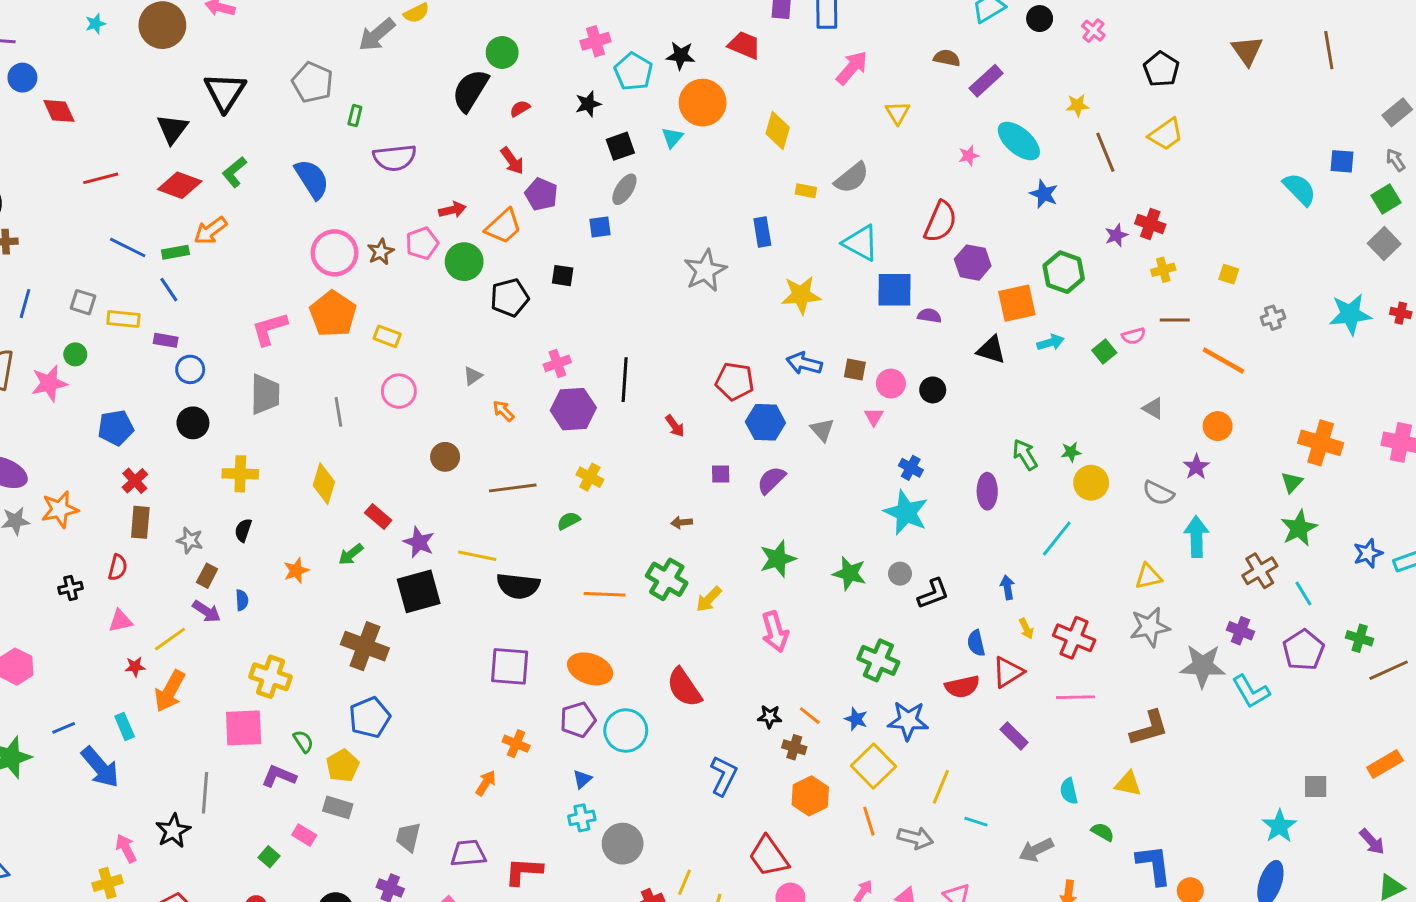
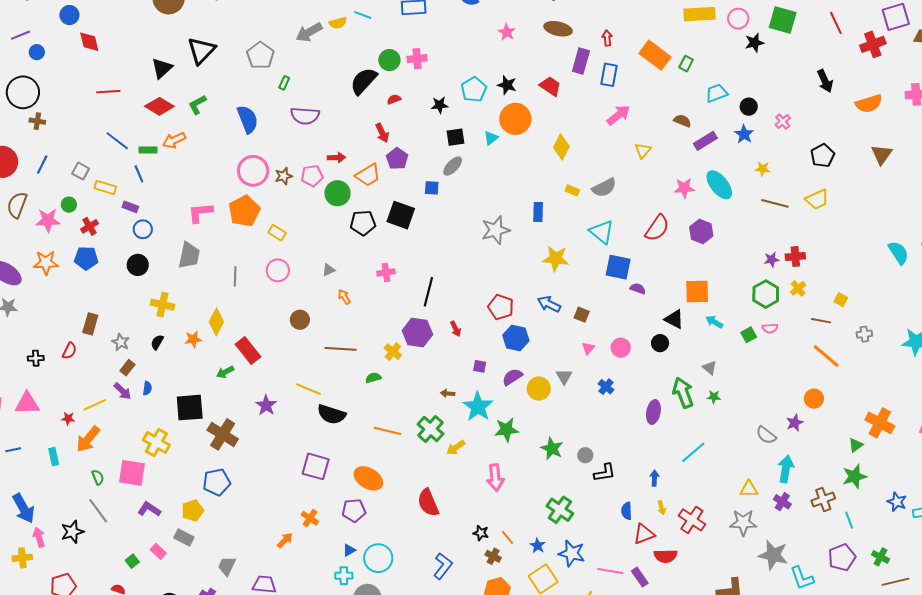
pink cross: (596, 41) -> (417, 59), moved
brown line: (1105, 152) -> (775, 203), turned -64
pink star: (969, 156) -> (684, 188), size x1.5
blue star: (1044, 194) -> (744, 134), moved
red cross: (1150, 224) -> (795, 256), turned -36
purple hexagon: (973, 263) -> (701, 231), moved
yellow cross: (1163, 270) -> (798, 288), turned -35
green hexagon: (1064, 272) -> (766, 294), moved
black square: (563, 276) -> (401, 215), size x1.8
brown line: (1175, 320) -> (821, 321), moved
cyan arrow: (1050, 342) -> (714, 322), turned -144
pink circle: (891, 384) -> (621, 348), moved
black circle: (933, 390) -> (660, 343), moved
gray triangle: (1153, 408) -> (710, 368), moved
purple hexagon: (573, 409) -> (417, 333), moved
gray triangle: (822, 430) -> (564, 377), moved
green arrow: (1025, 455) -> (683, 393), size x1.4
red cross: (135, 481) -> (90, 226), moved
yellow circle: (1091, 483) -> (539, 389), moved
orange star: (60, 509) -> (46, 263), moved
cyan star: (906, 513) -> (478, 407), moved
red rectangle: (378, 516) -> (248, 351), size x1.5
purple star: (419, 542) -> (266, 405), moved
blue star: (1368, 553) -> (897, 502), turned 30
orange star: (296, 571) -> (193, 339), moved
black square: (419, 591) -> (190, 408), moved
pink triangle: (120, 621) -> (27, 403), moved, size x1.5
purple cross: (1240, 631) -> (782, 502), moved
red semicircle: (962, 687) -> (666, 556), moved
pink line: (1076, 697) -> (610, 571), moved
cyan circle: (626, 731) -> (378, 558), moved
green semicircle: (303, 741) -> (98, 477), moved
blue arrow: (100, 767) -> (24, 508), moved
gray line: (205, 793) -> (98, 511), turned -52

